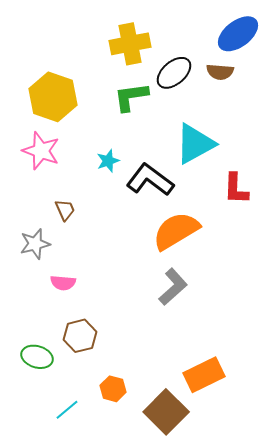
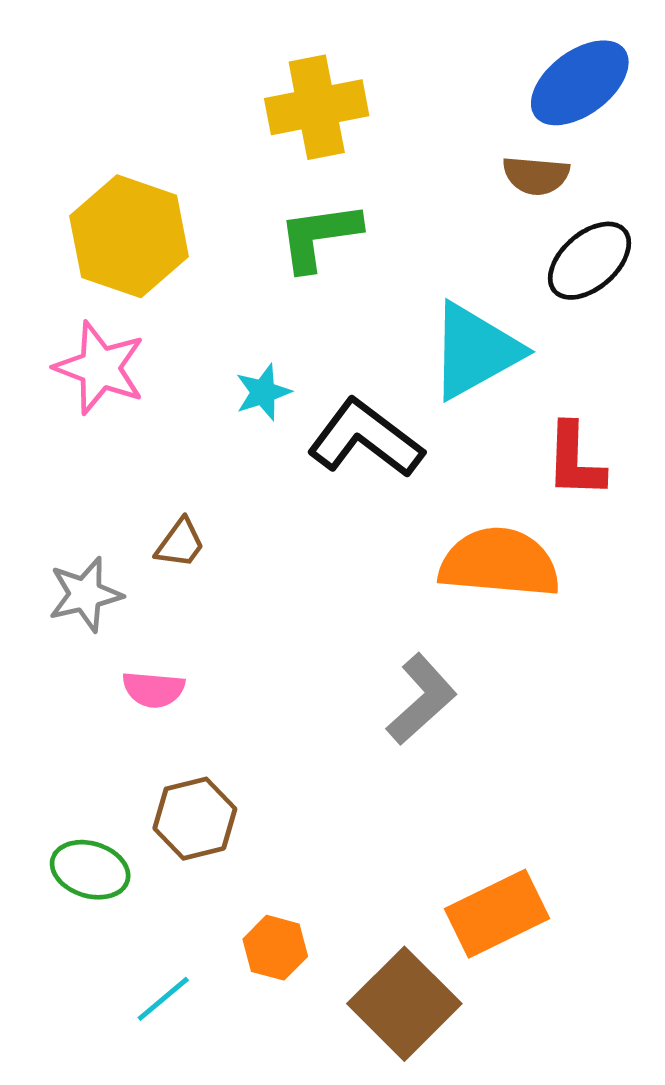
black ellipse: (174, 73) -> (590, 261), moved
brown trapezoid: (65, 210) -> (180, 543), moved, turned 60
orange semicircle: (176, 231) -> (499, 563), moved, turned 36

